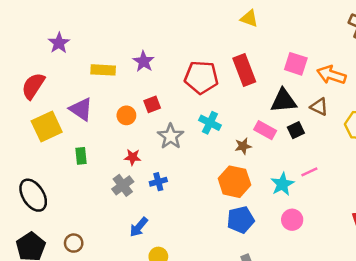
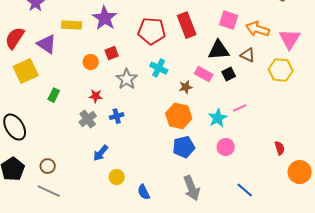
purple star: (144, 61) -> (105, 18), size x1.4
purple triangle: (81, 109) -> (47, 44), moved
green rectangle: (81, 156) -> (54, 95), turned 32

